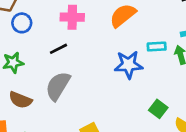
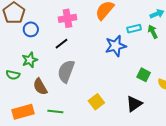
brown semicircle: (20, 100) -> (40, 87), turned 48

